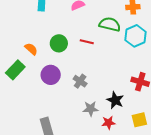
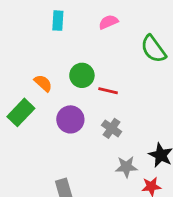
green semicircle: (110, 24) -> (153, 49), turned -140
red line: (87, 42) -> (108, 91), moved

